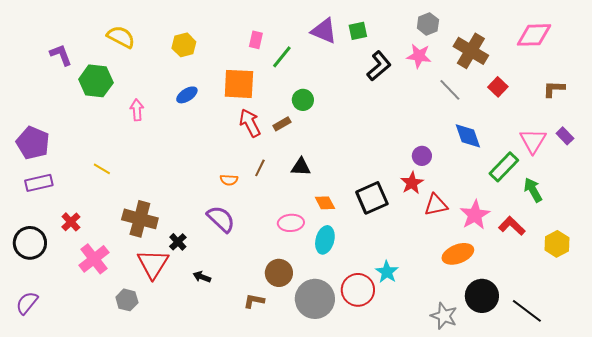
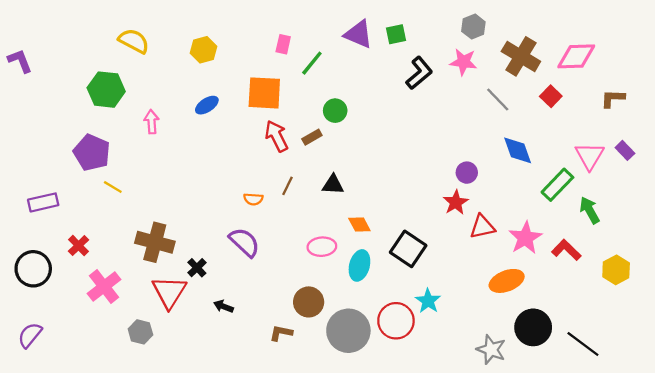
pink diamond: (534, 35) -> (576, 56), moved
purple L-shape: (61, 55) -> (20, 61), moved
purple pentagon: (33, 143) -> (92, 153), moved
black square: (372, 198) -> (408, 249), moved, turned -32

